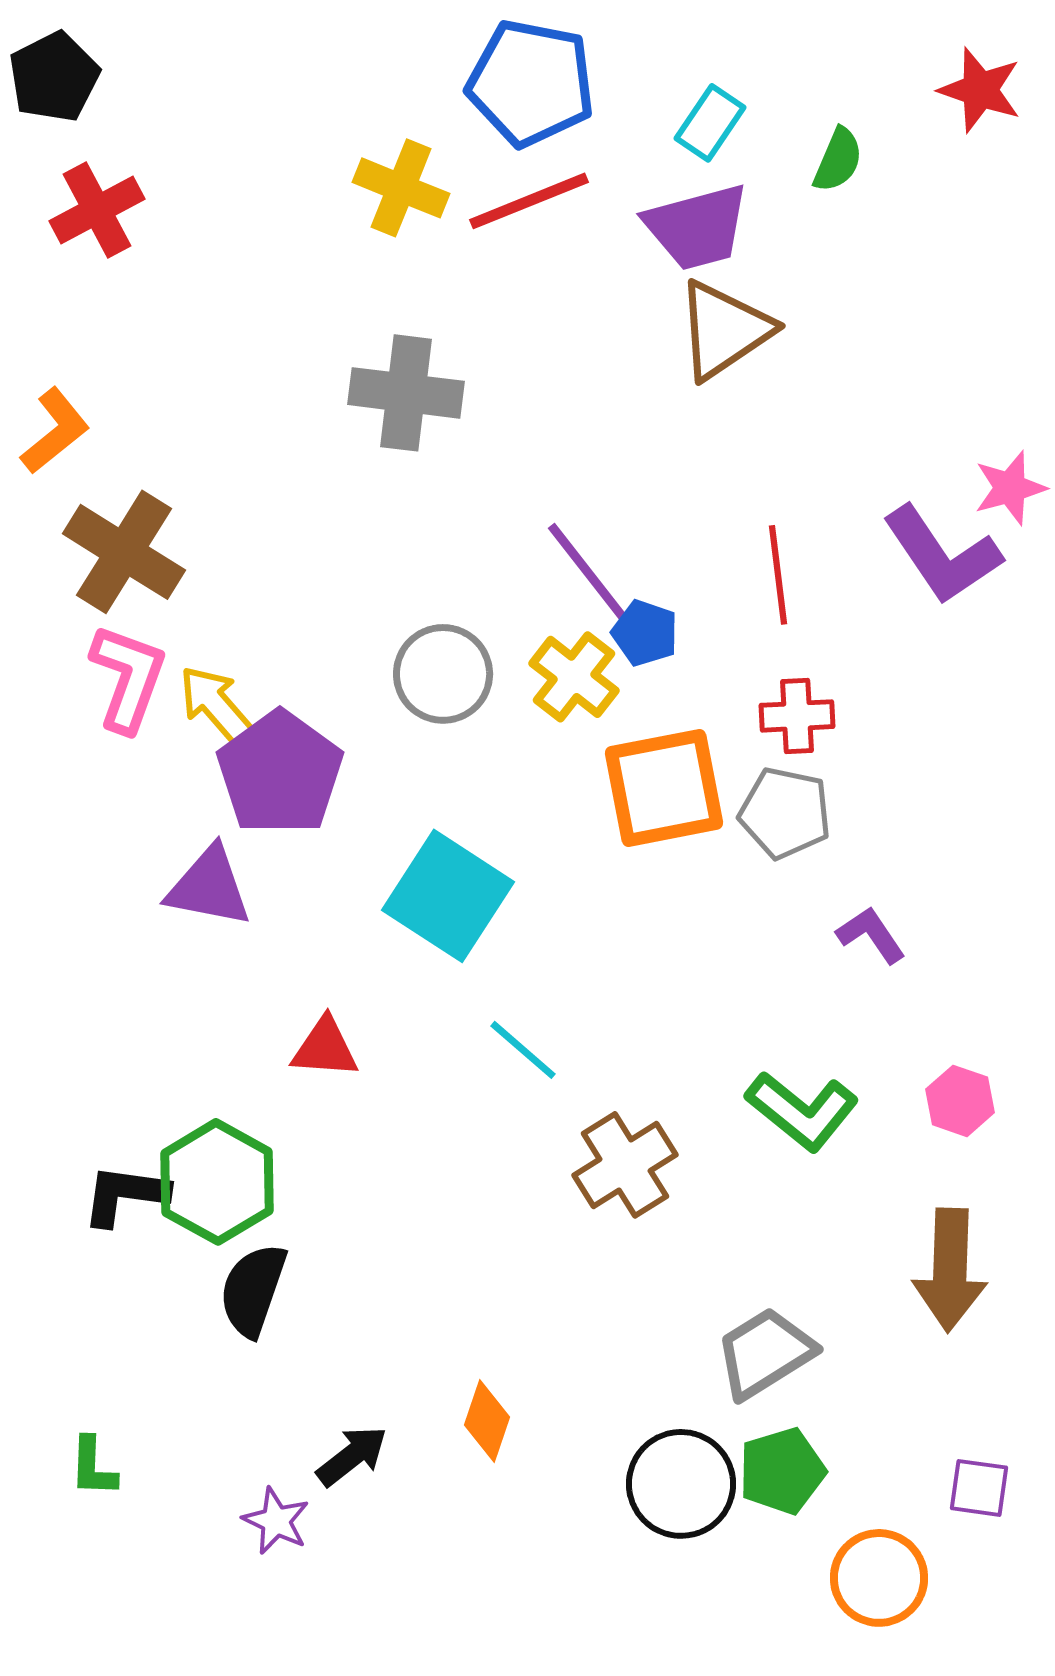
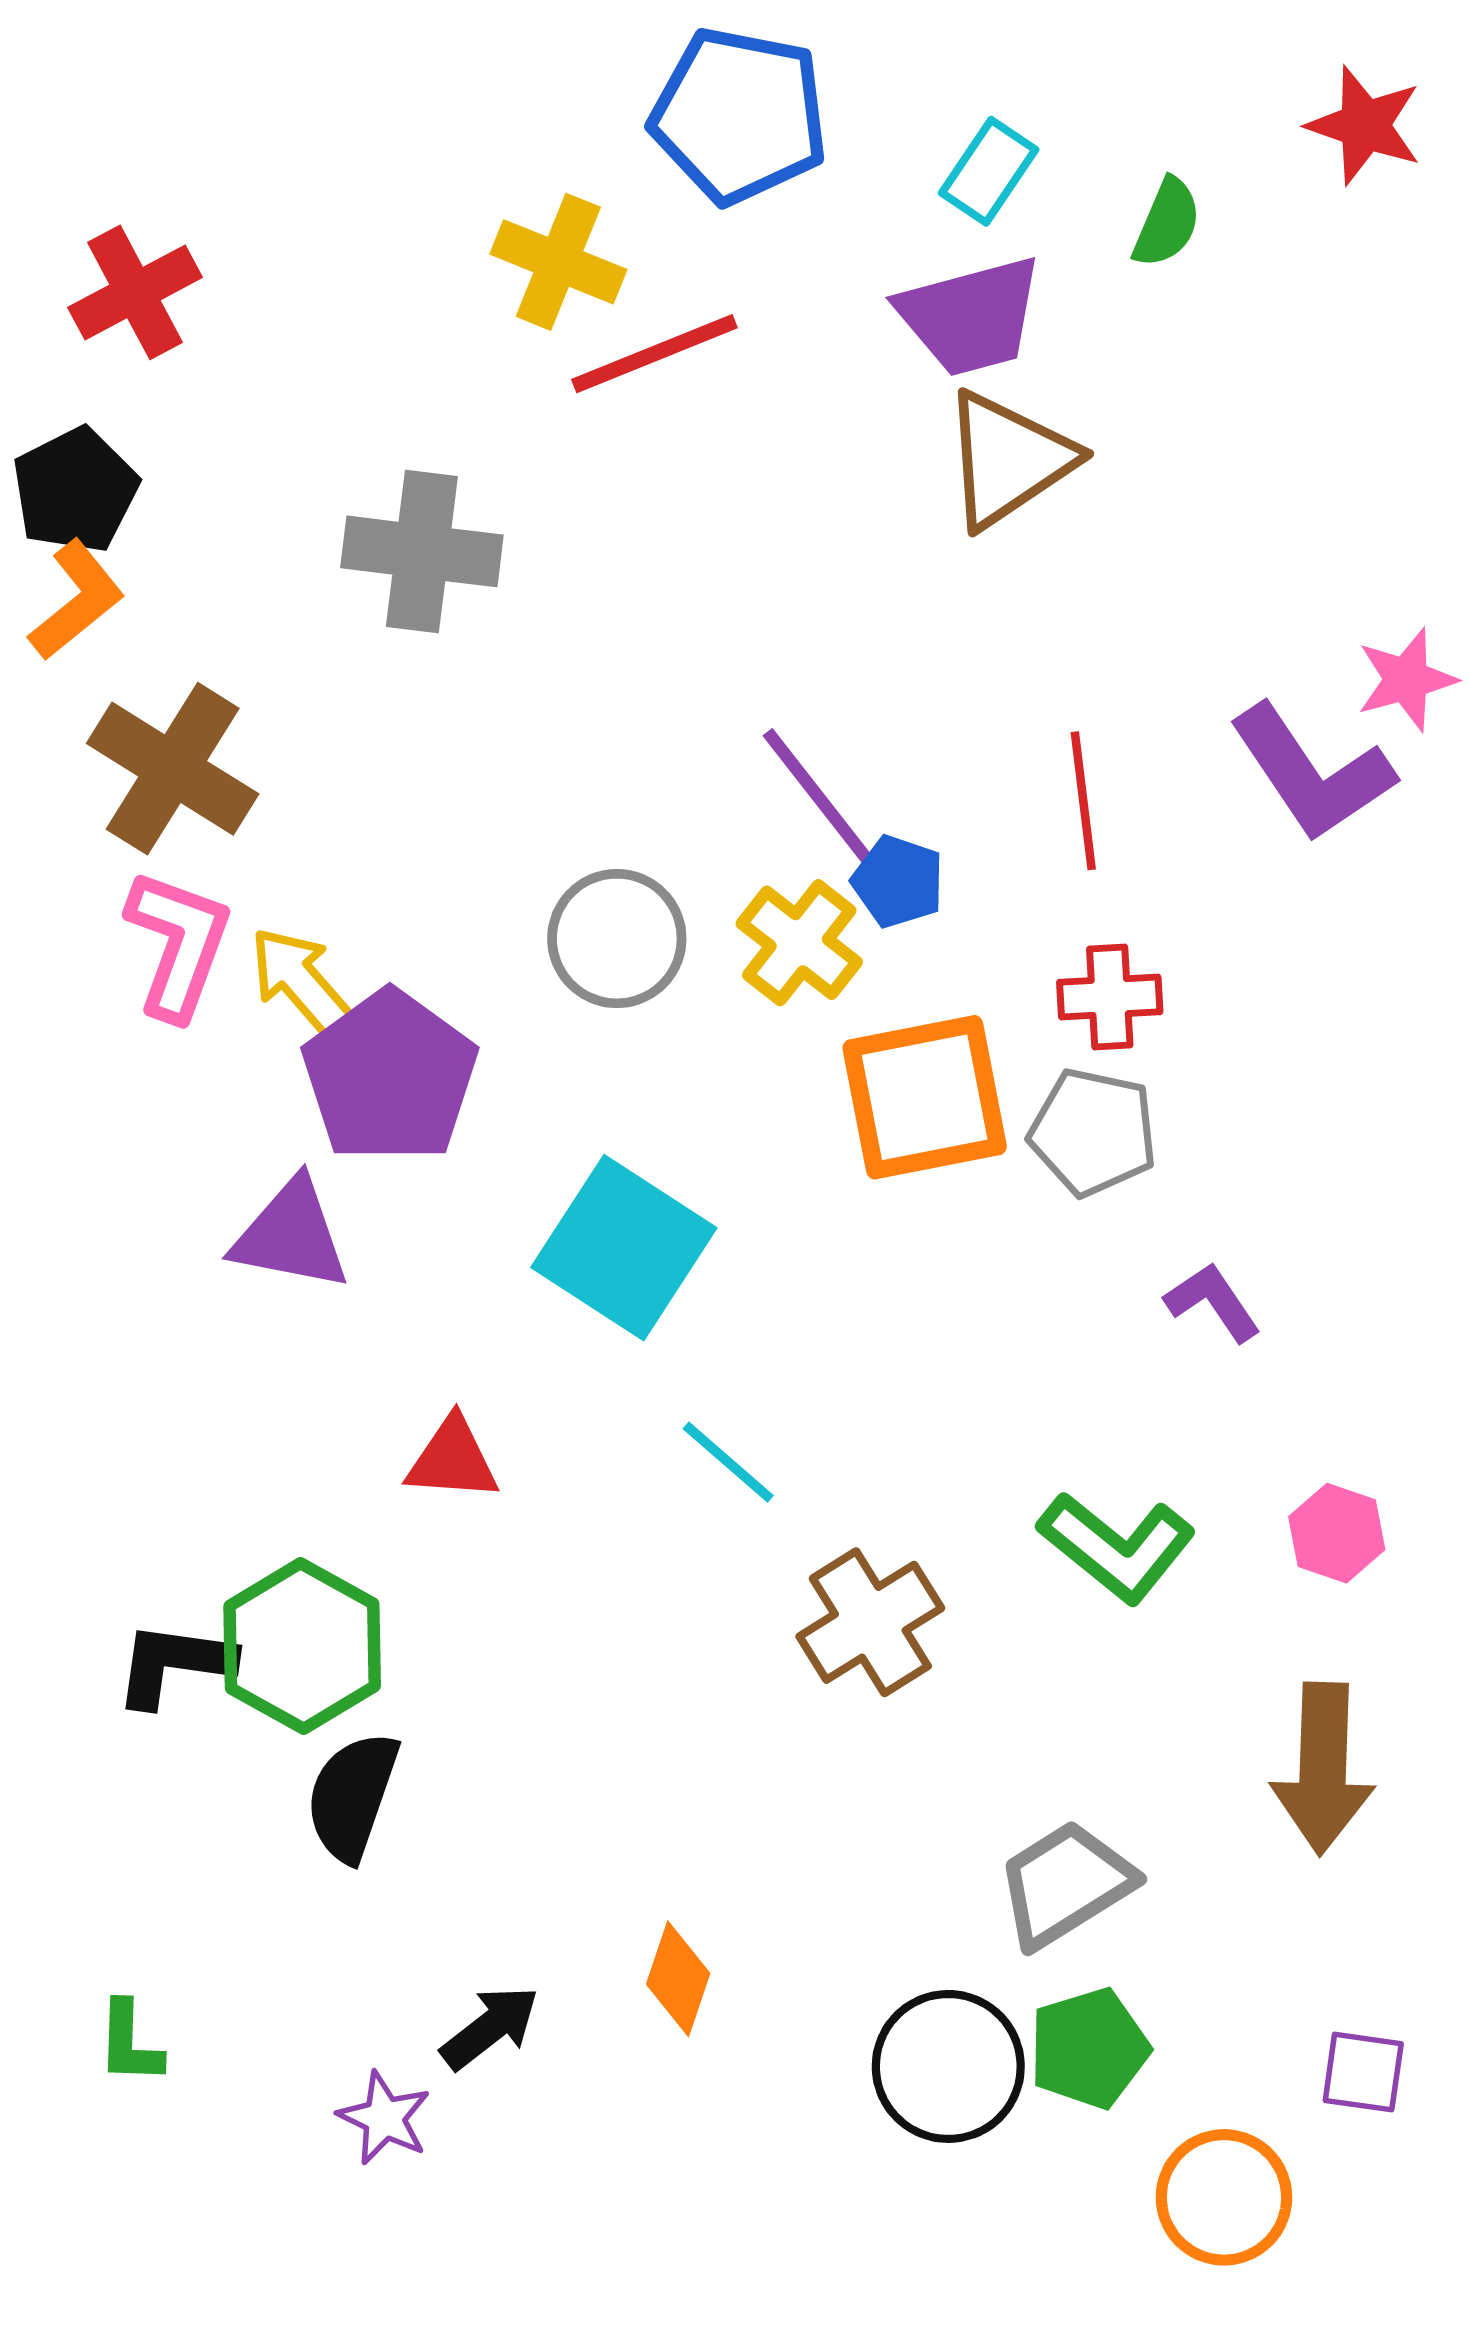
black pentagon: (54, 77) -> (75, 490), moved
red line: (529, 201) -> (654, 354), moved
gray cross: (406, 393) -> (422, 551), moved

